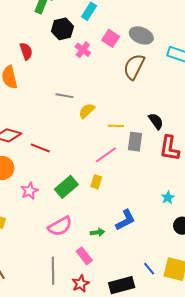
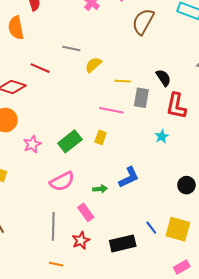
red line: (40, 148) -> (40, 68), moved
pink line: (106, 155) -> (111, 110), turned 45
cyan star: (168, 197) -> (162, 136), moved

